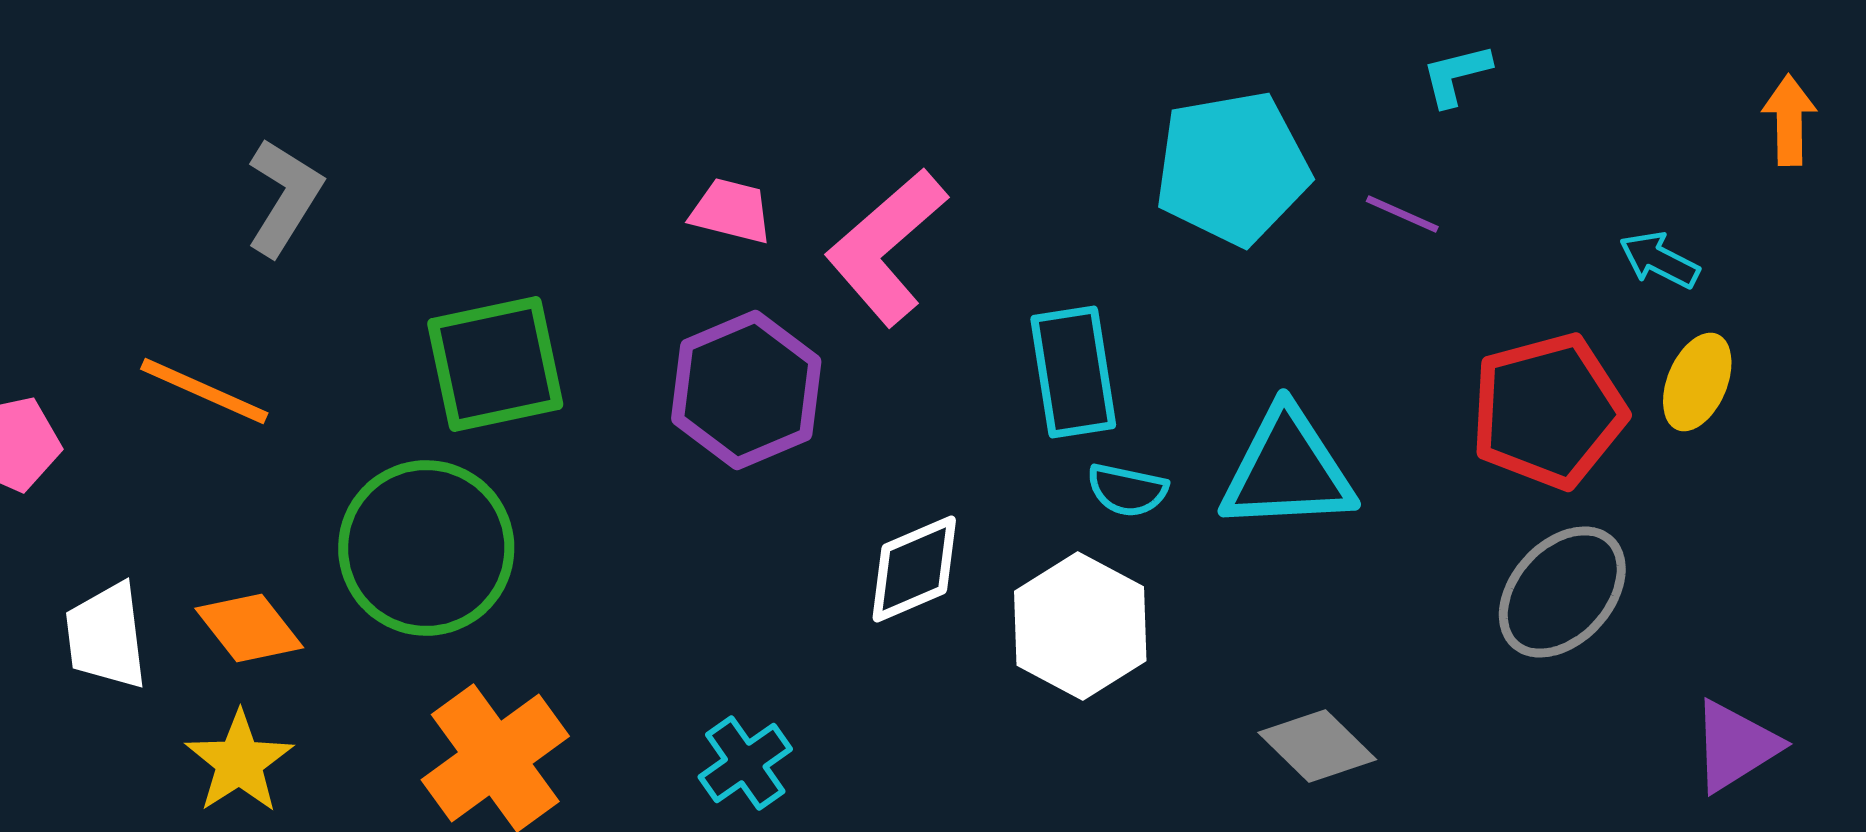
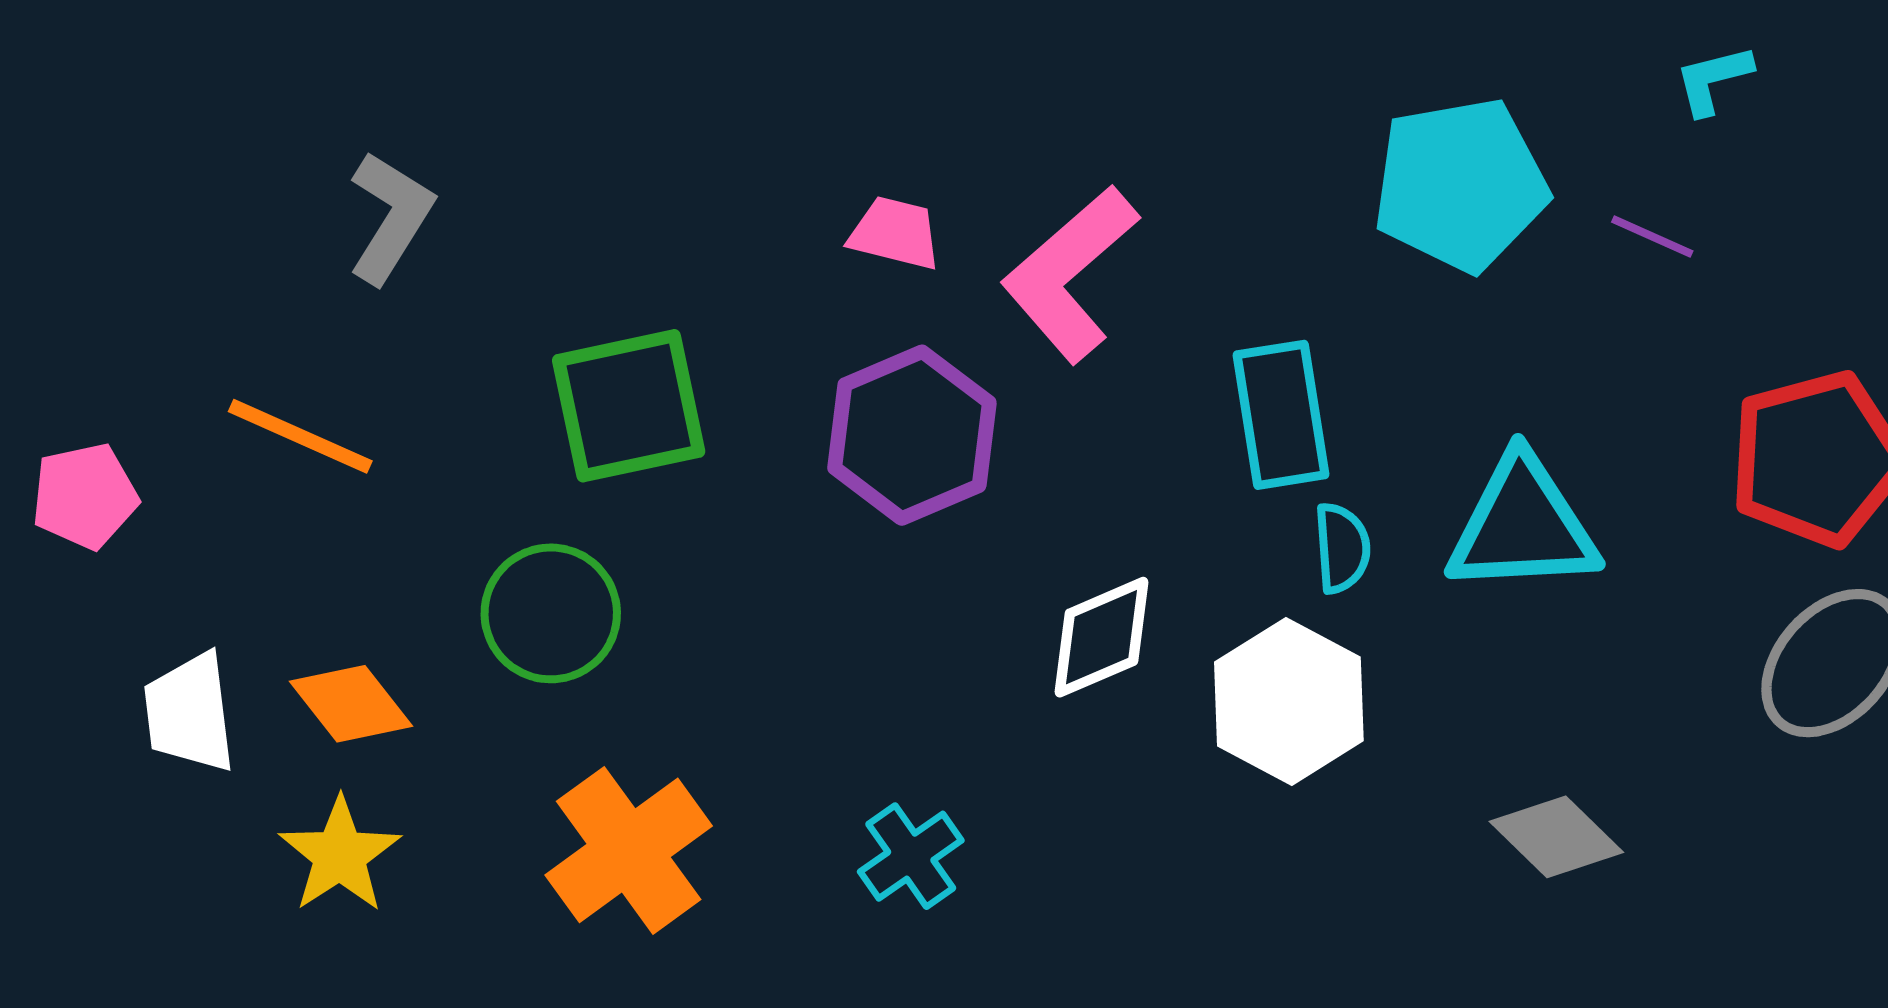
cyan semicircle: (1127, 490) -> (1342, 548), turned -106
green circle: (426, 548) -> (551, 613), size x0.7

